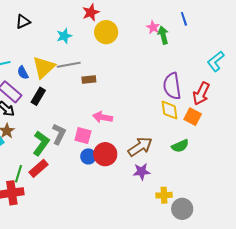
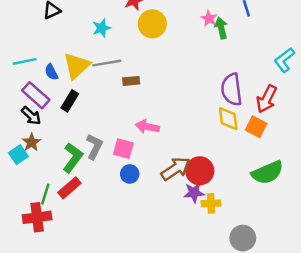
green semicircle: (180, 146) -> (267, 173), moved, size x1.5
brown arrow: (140, 147) -> (176, 169), moved
red circle: (105, 154) -> (200, 171), moved
yellow cross: (164, 195) -> (211, 203), moved

